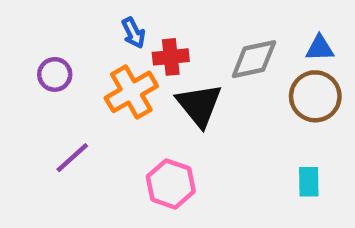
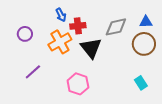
cyan rectangle: (309, 182) -> (141, 83), turned -32

